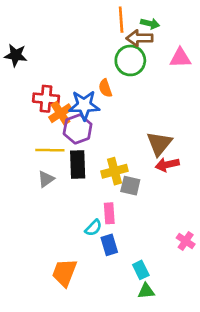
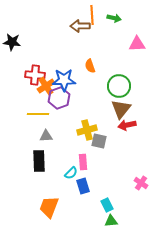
brown arrow: (140, 38) -> (80, 26), moved
green circle: (130, 60) -> (119, 86), moved
orange semicircle: (105, 88) -> (90, 66), moved
black rectangle: (78, 165) -> (39, 161), moved
gray triangle: (46, 179) -> (46, 136), moved, turned 32

